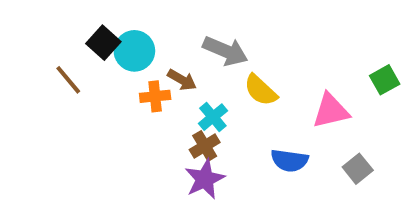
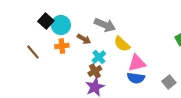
brown line: (68, 80) -> (33, 52), moved
orange cross: (155, 96) -> (62, 46), moved
pink triangle: (331, 111) -> (137, 63), moved

